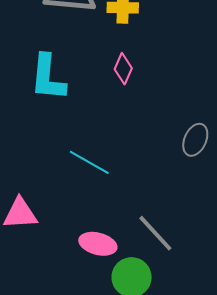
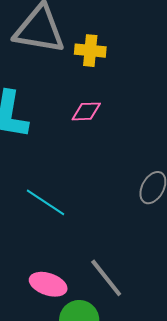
pink diamond: (123, 69) -> (86, 111), turned 60

